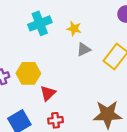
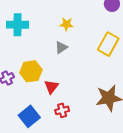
cyan cross: (40, 23) -> (18, 25), moved, turned 30
gray triangle: (84, 49) -> (61, 47), moved

